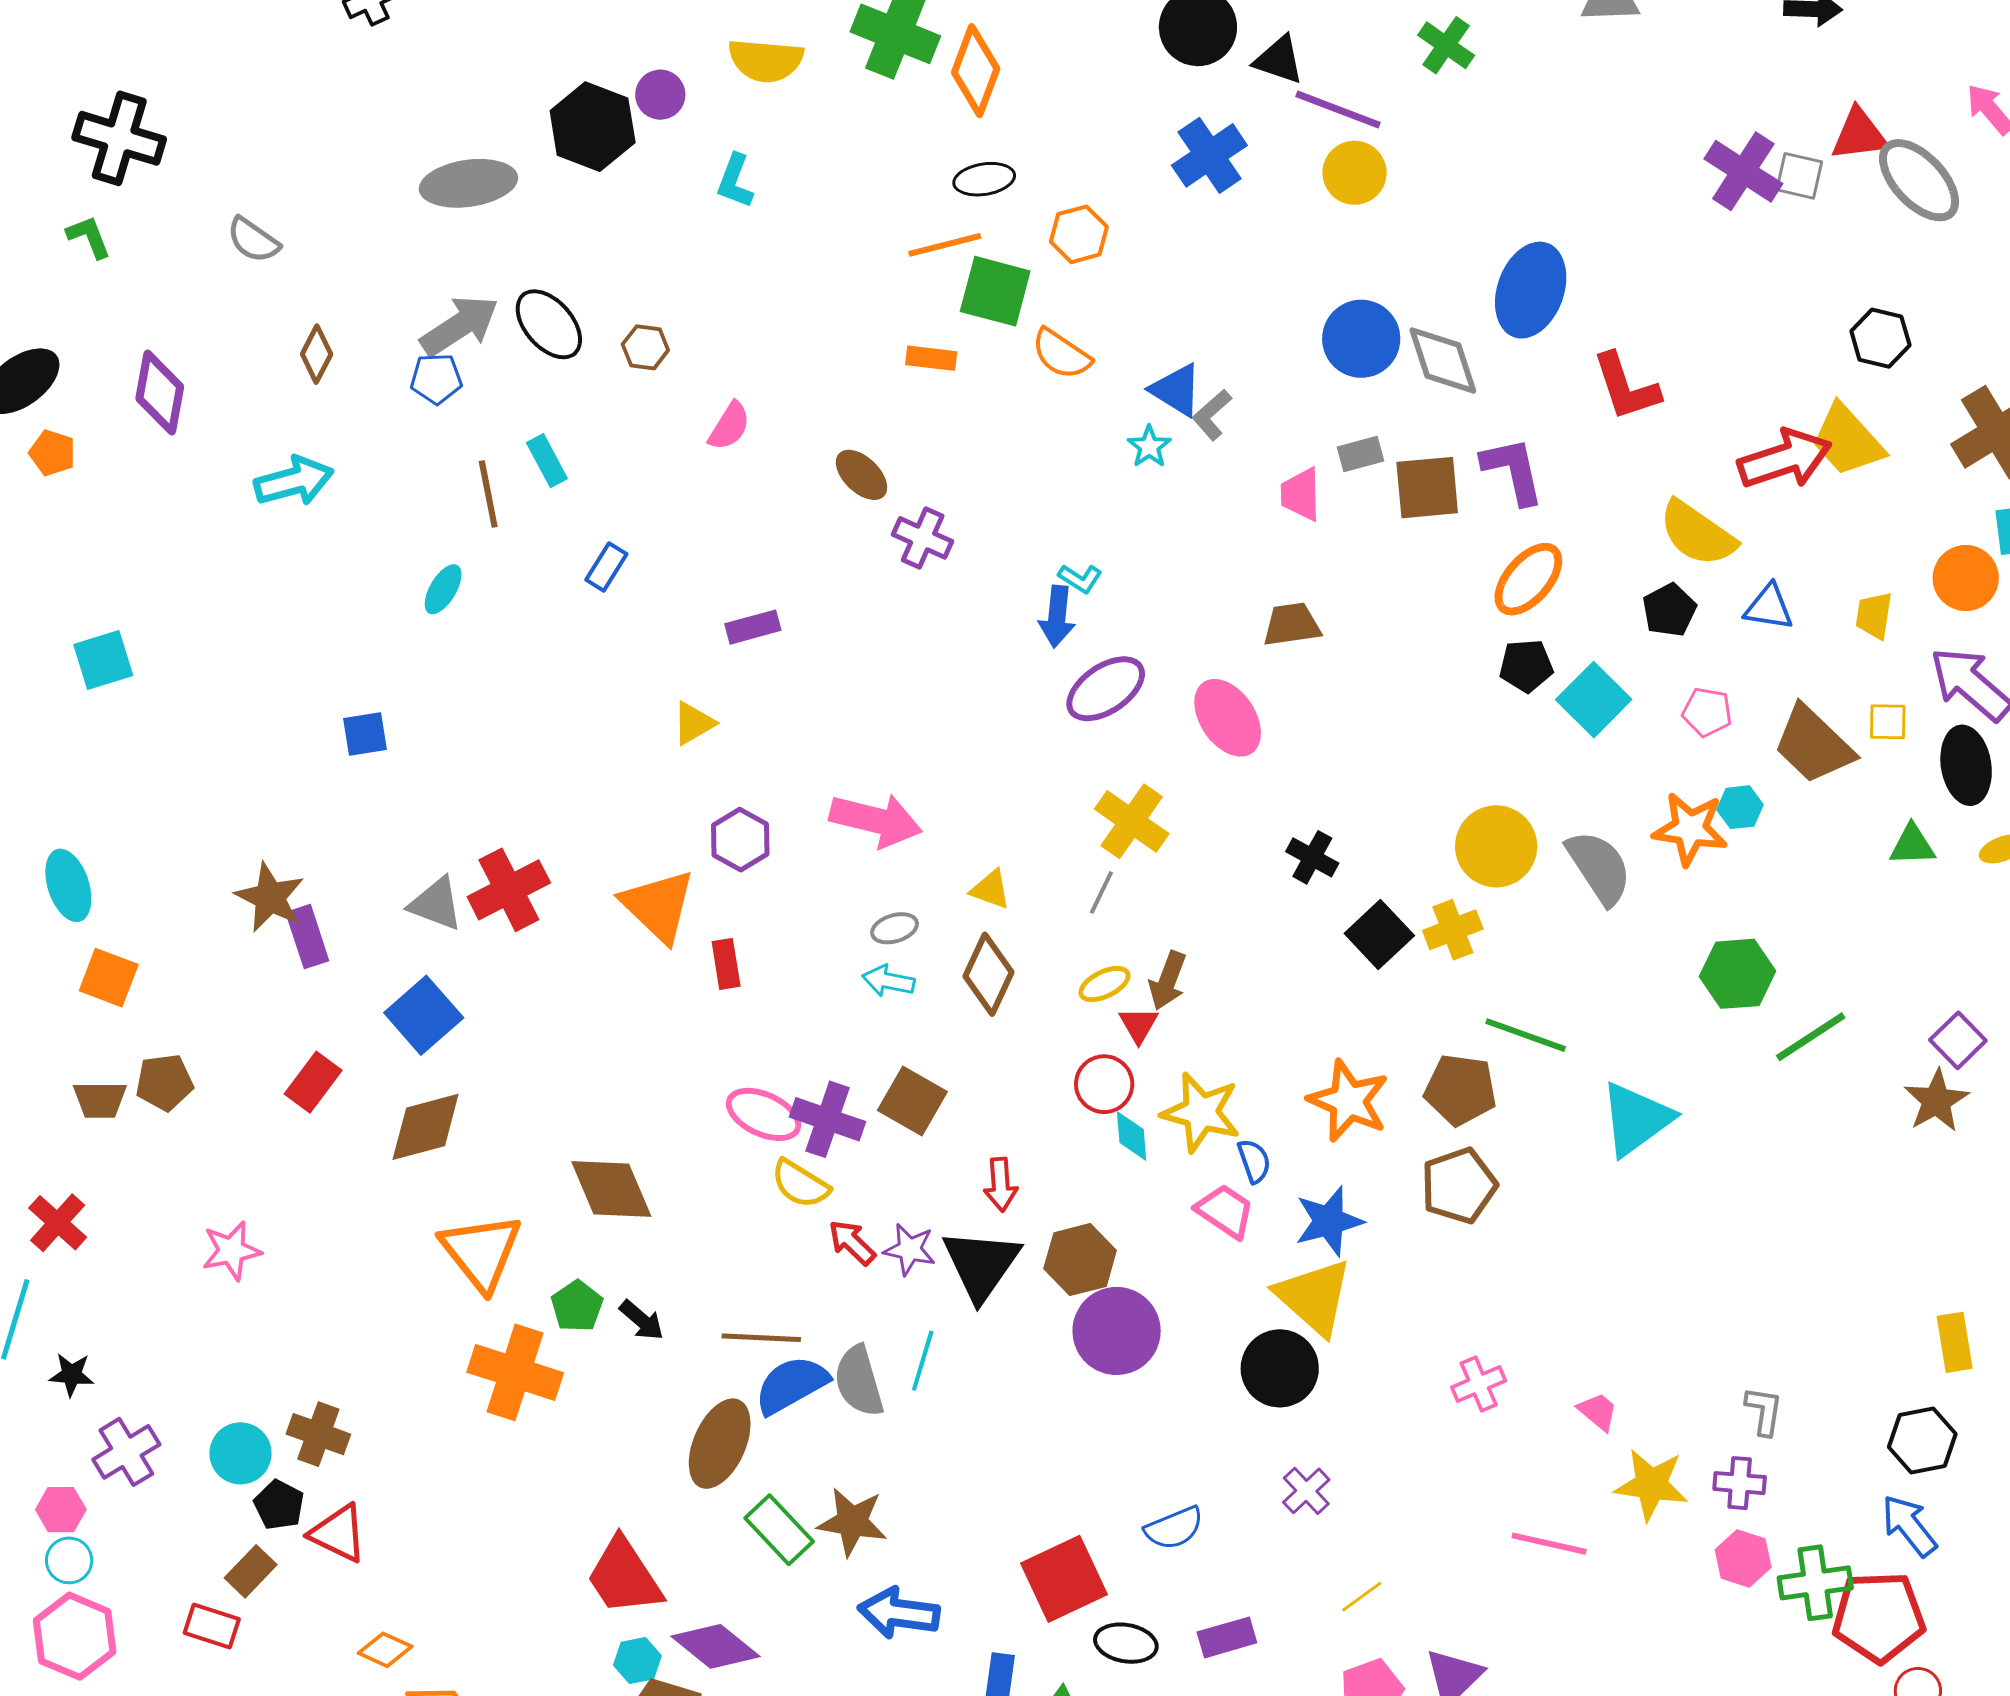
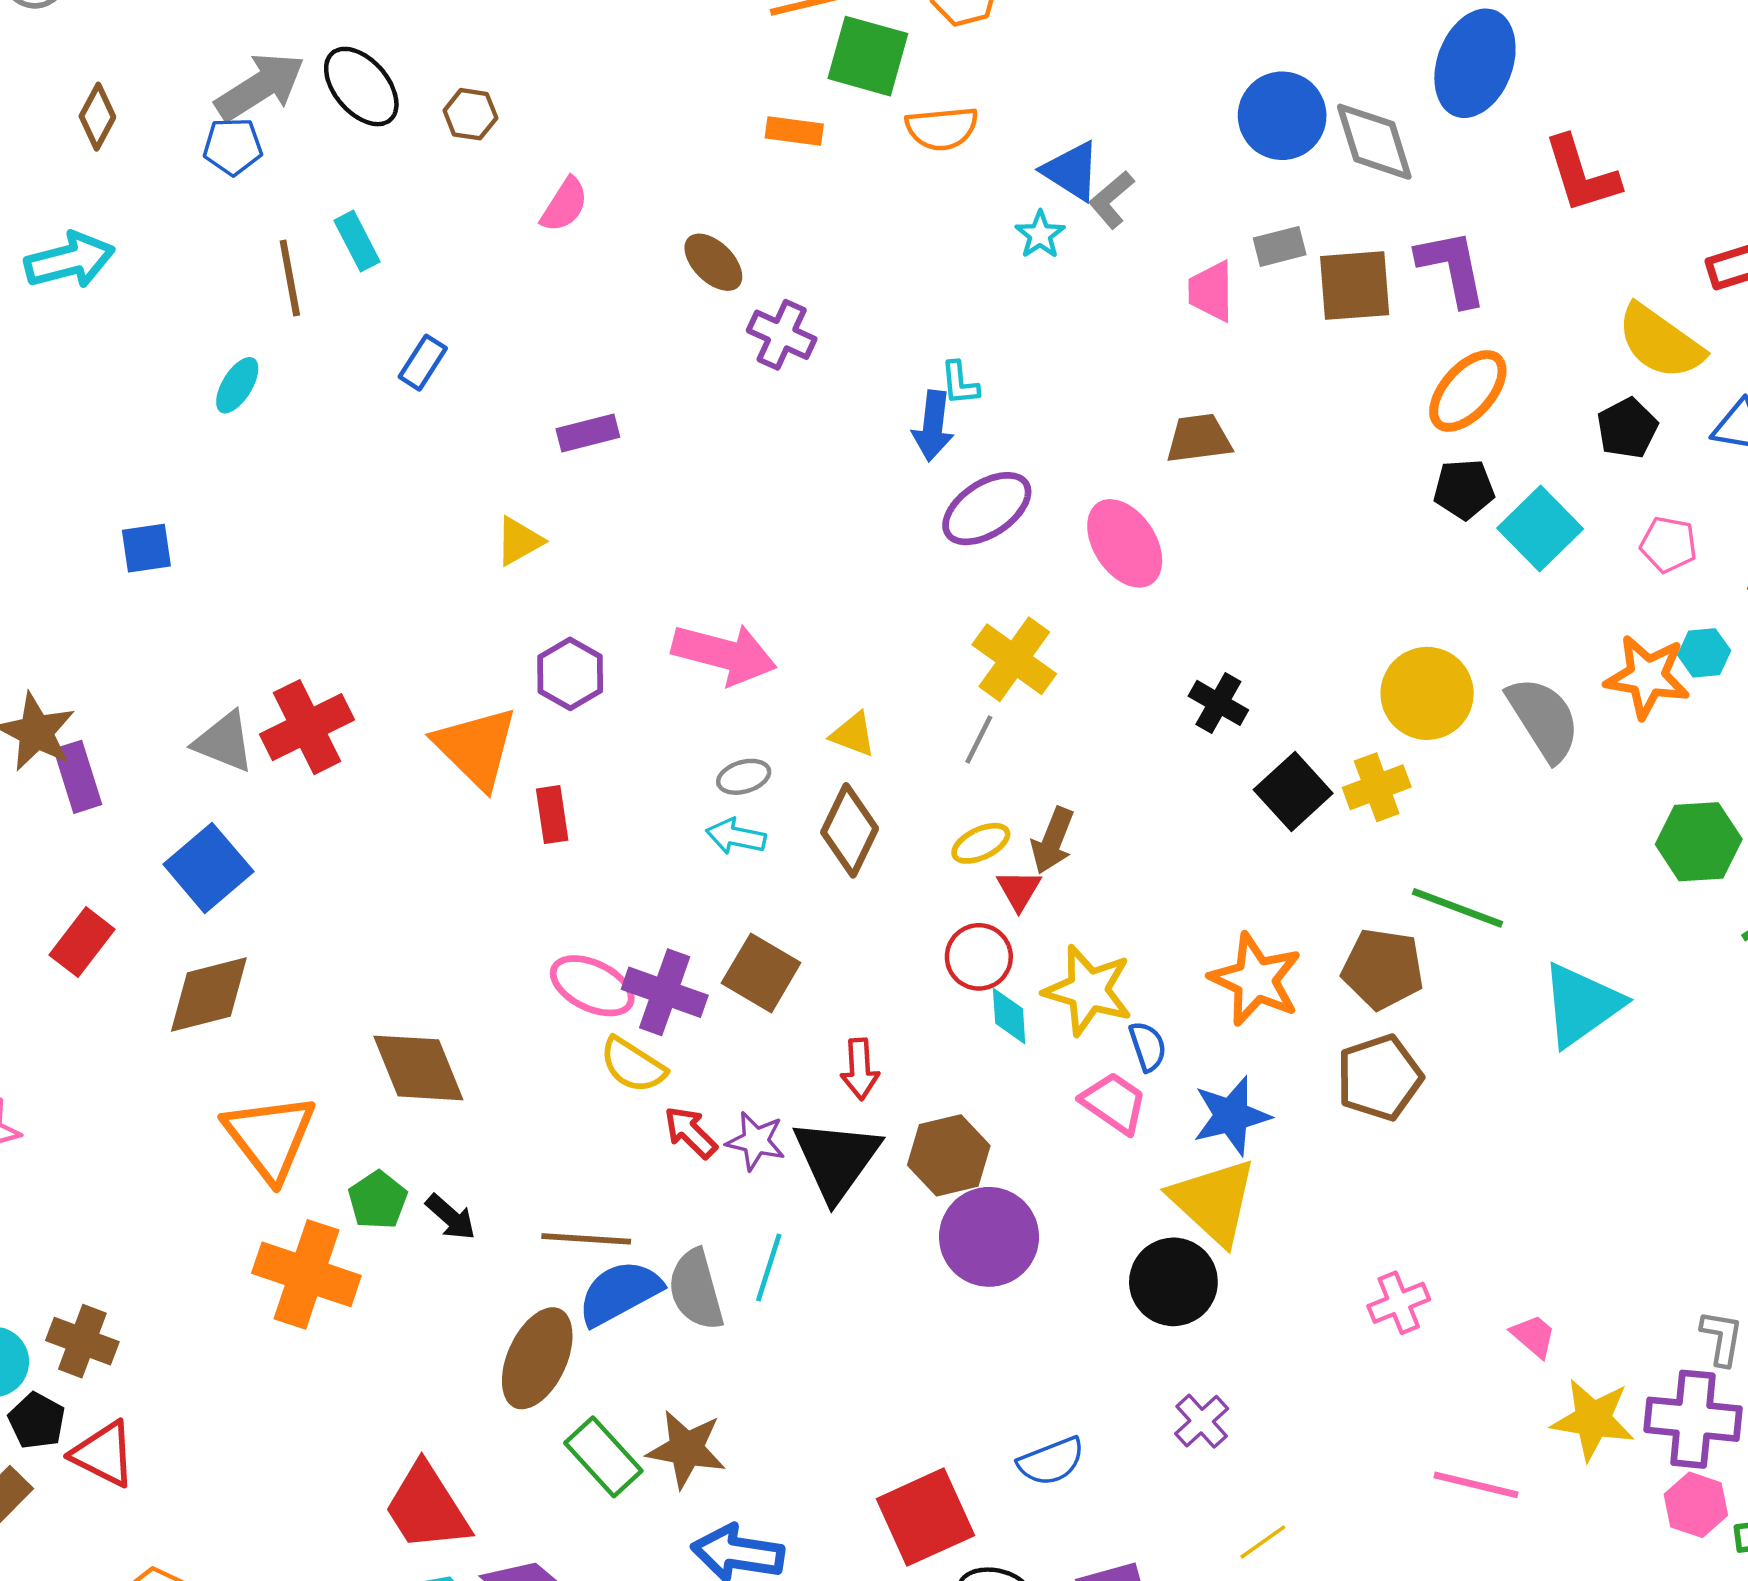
orange semicircle: (1061, 354) -> (942, 128), turned -40
cyan L-shape: (1080, 579) -> (960, 383), turned 51
purple cross: (1740, 1483) -> (1693, 1419), size x1.6

